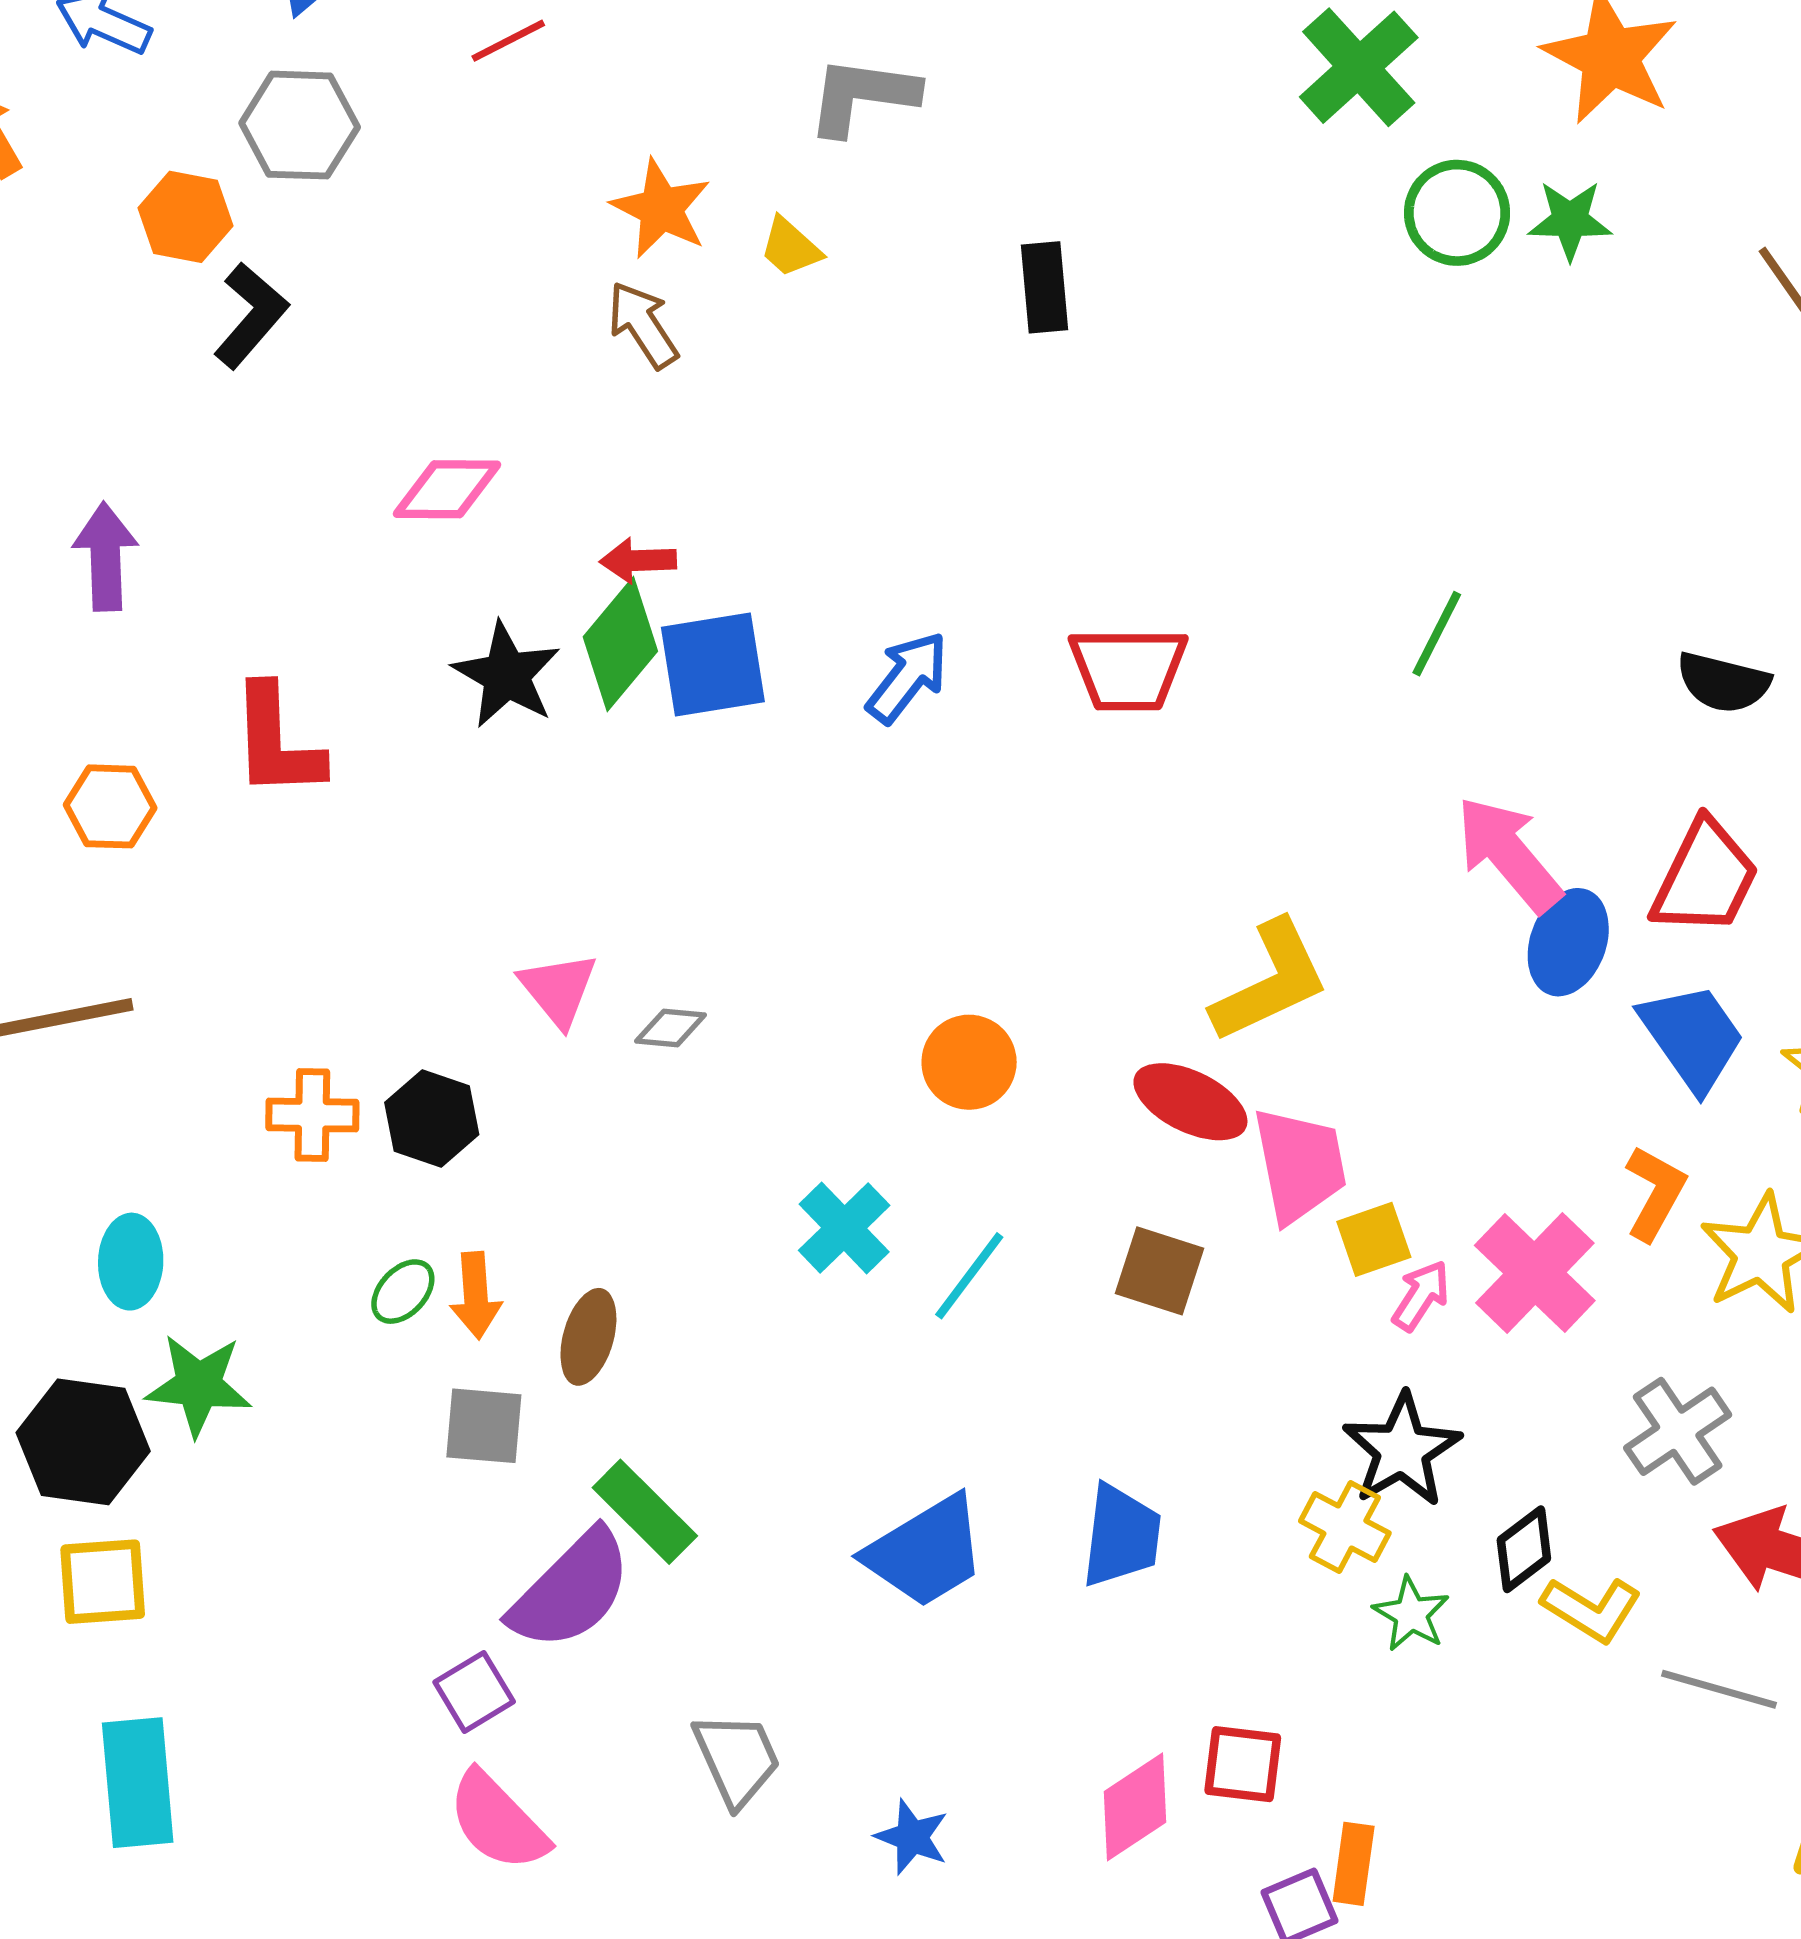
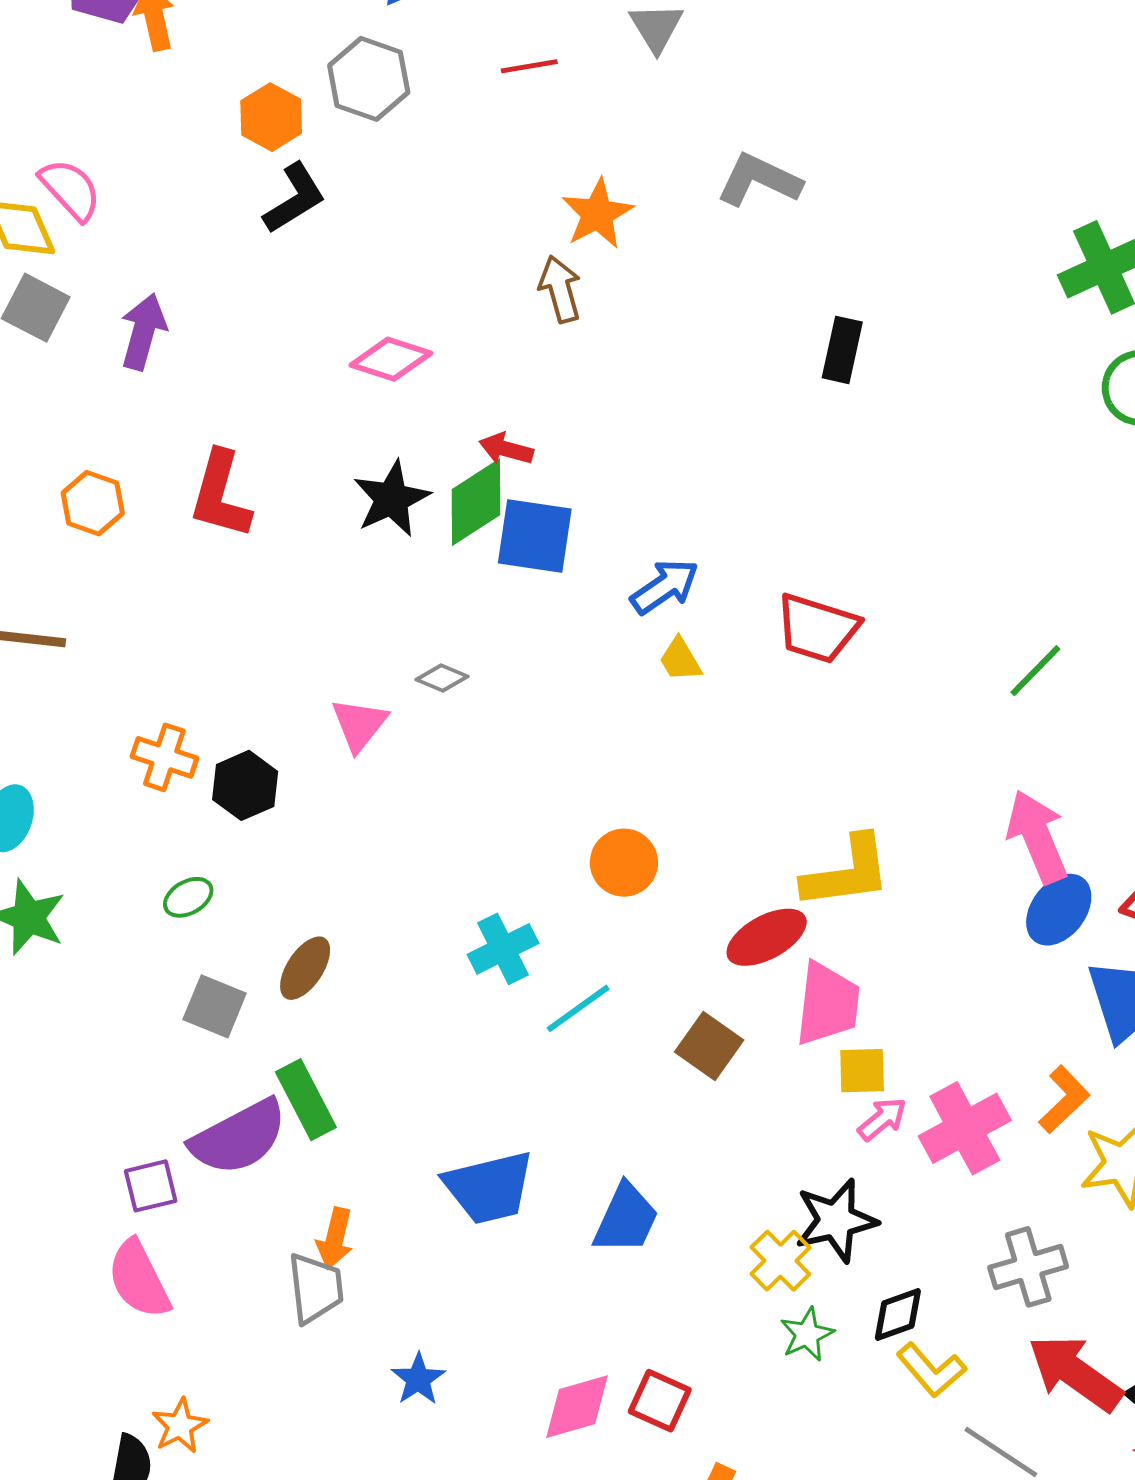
yellow trapezoid: (790, 247) -> (680, 660), moved
gray diamond: (671, 1028) -> (442, 678), moved
red ellipse: (1190, 1102) -> (767, 937), turned -72
orange arrow: (476, 1295) -> (335, 1238), moved

